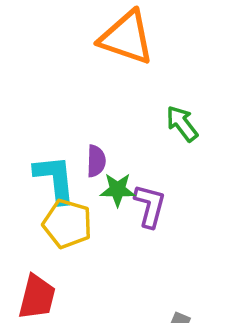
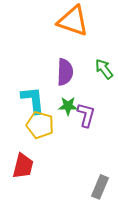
purple semicircle: (96, 161) -> (65, 72), moved, size x1.5

